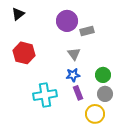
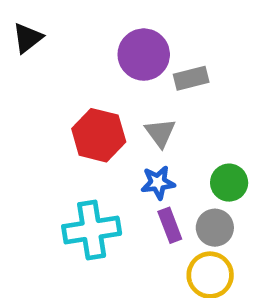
red hexagon: (24, 53) -> (99, 135), moved
gray circle: (105, 94) -> (215, 228), moved

